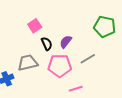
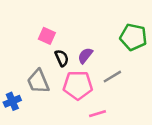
pink square: (35, 26) -> (47, 36), turned -32
gray trapezoid: (28, 63) -> (38, 82), turned -100

